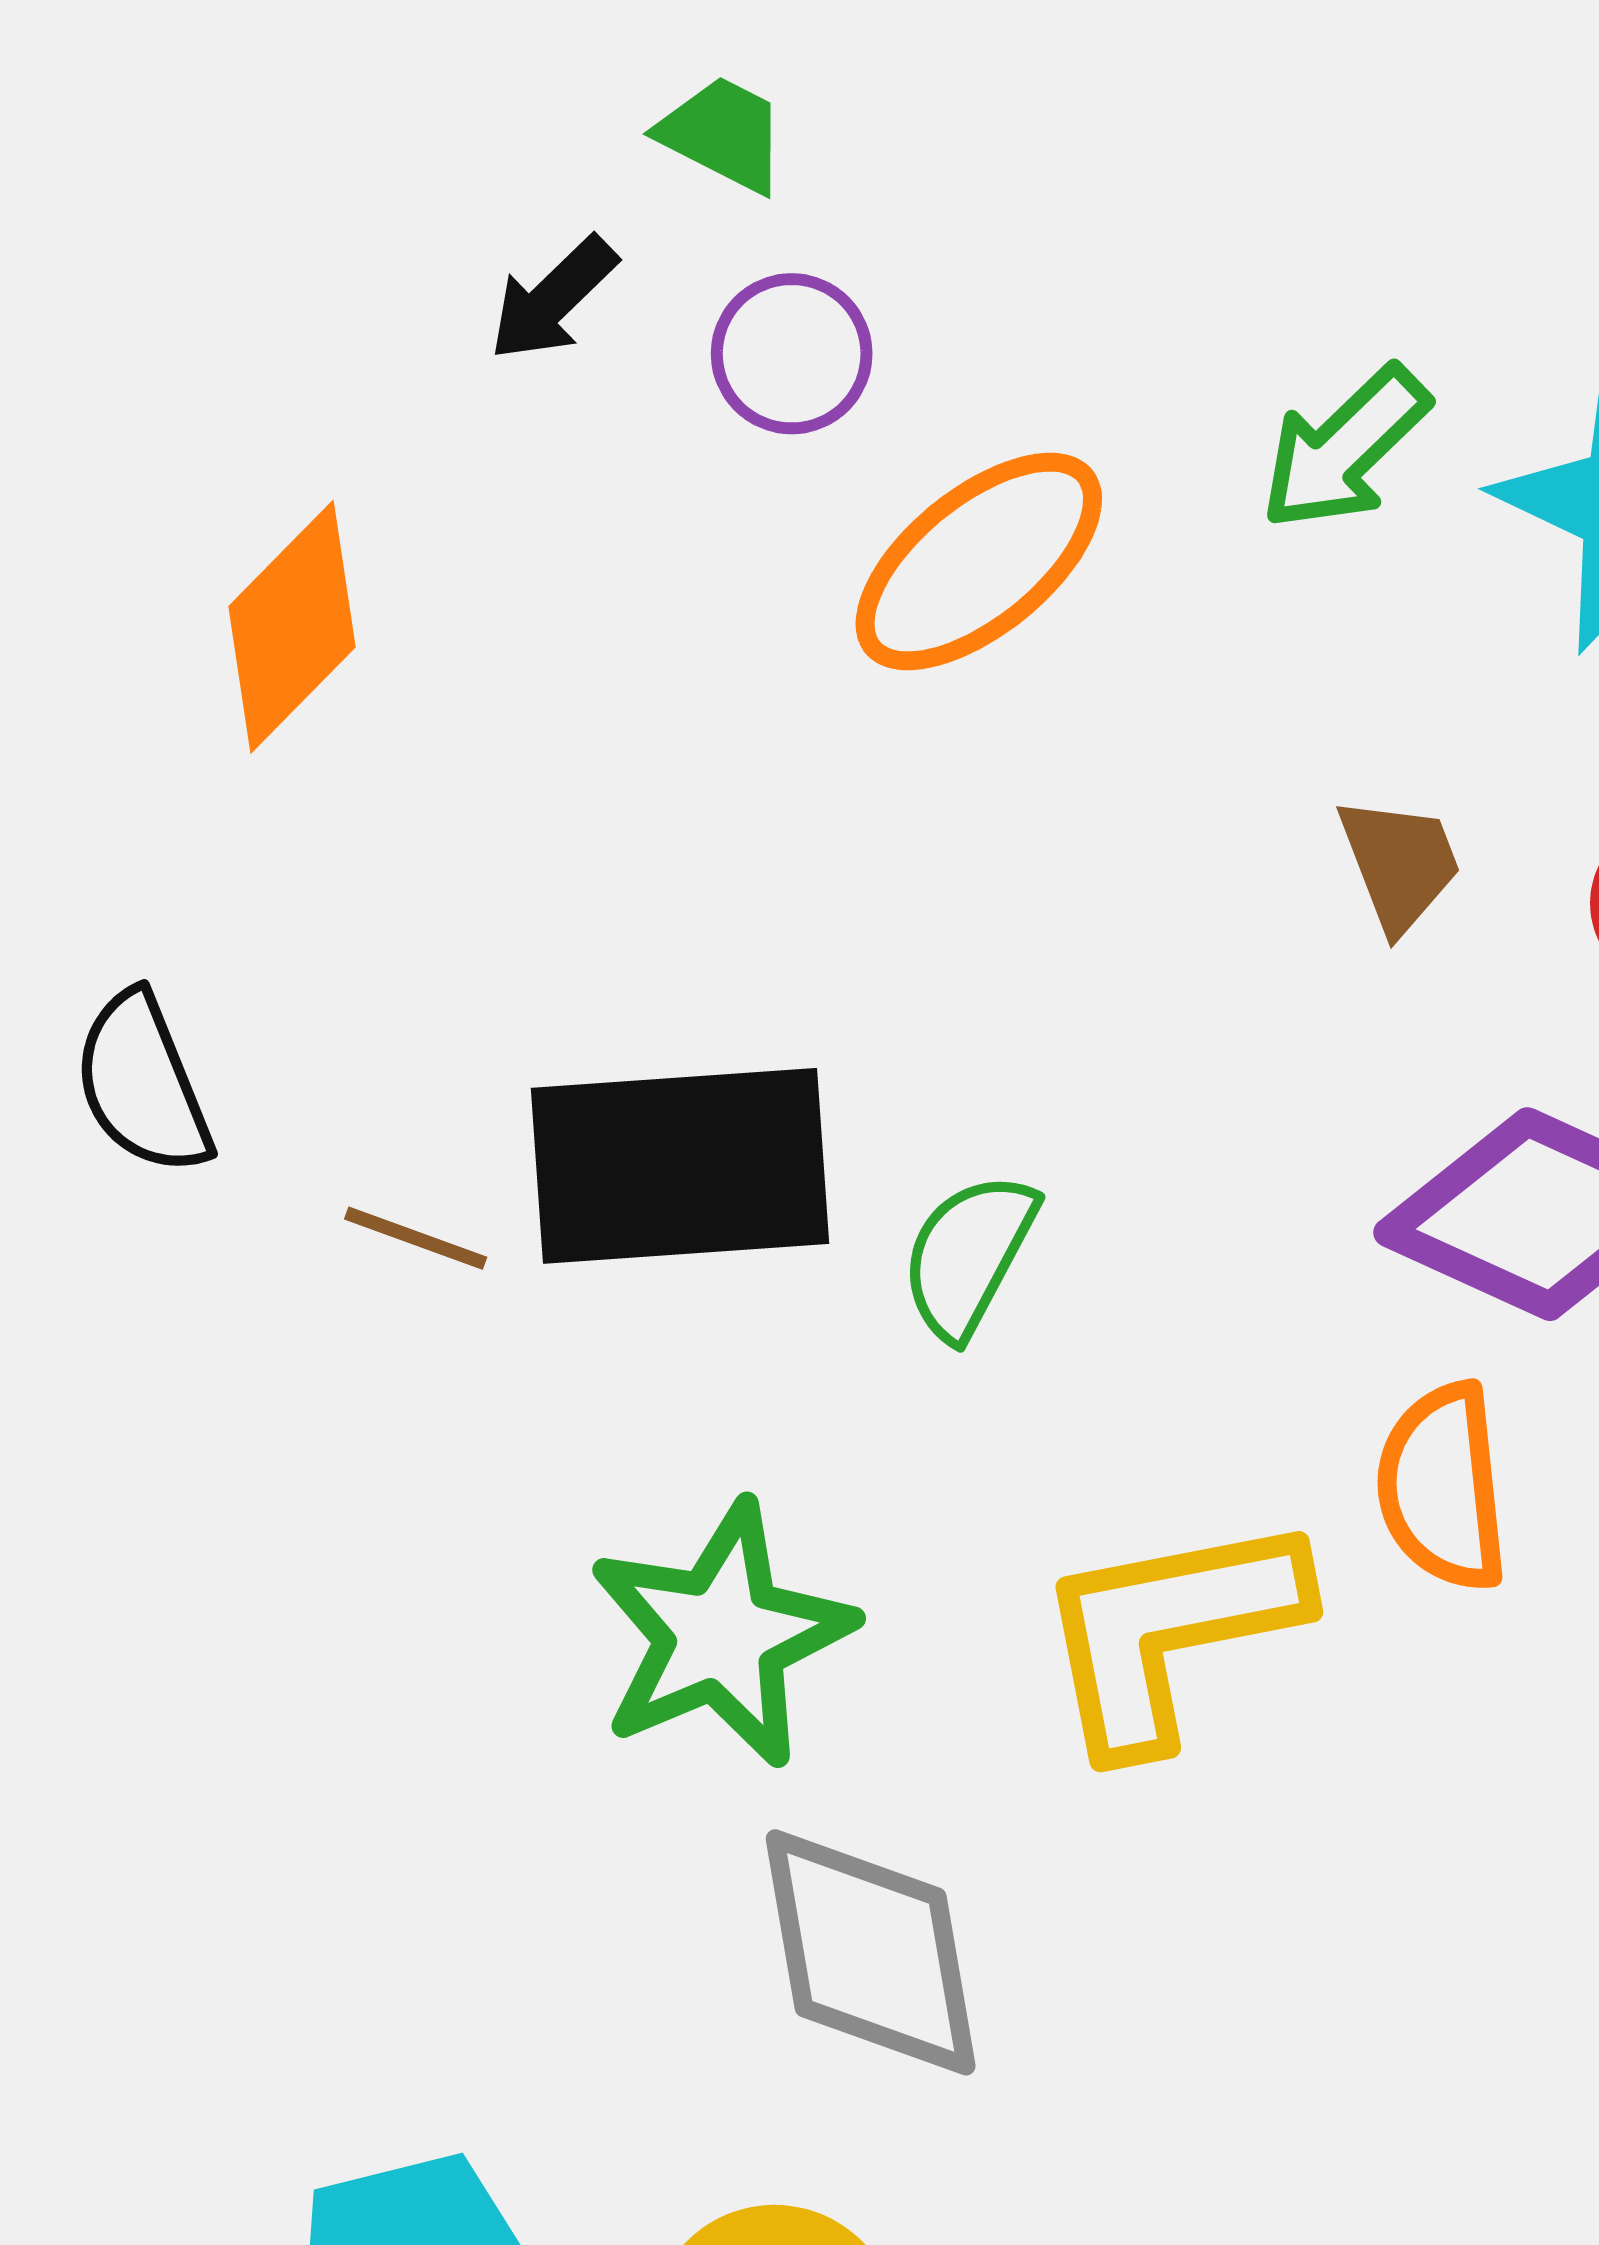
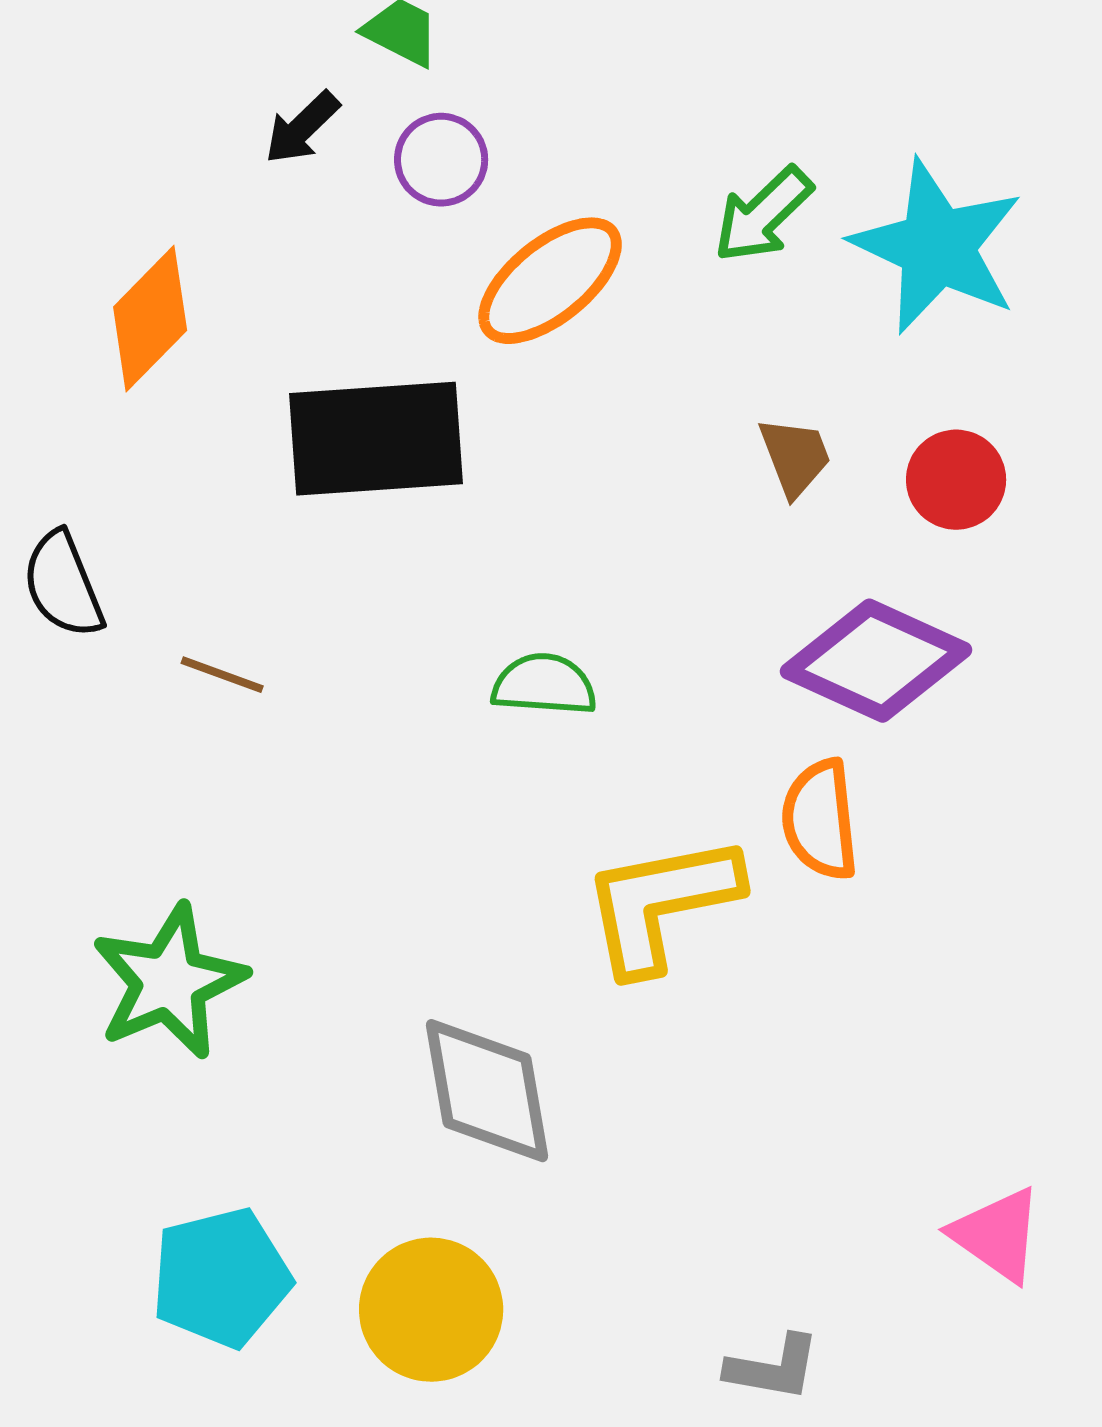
black rectangle: (680, 1166) -> (376, 439), moved
green semicircle: (969, 1255) -> (544, 685), turned 66
green star: (721, 1635) -> (169, 982), moved

